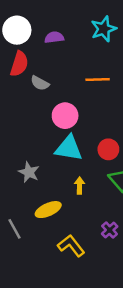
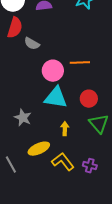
orange line: (98, 79) -> (80, 63), moved
purple cross: (110, 230) -> (90, 166), turned -32
yellow L-shape: (71, 246) -> (63, 162), moved

